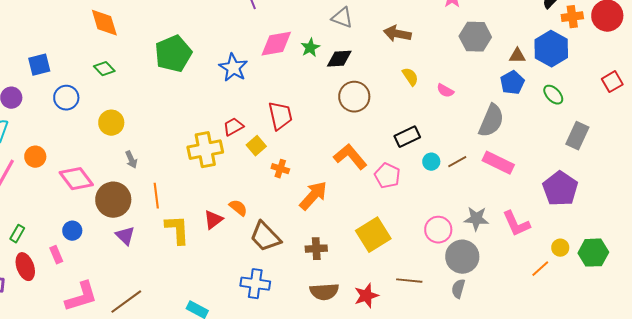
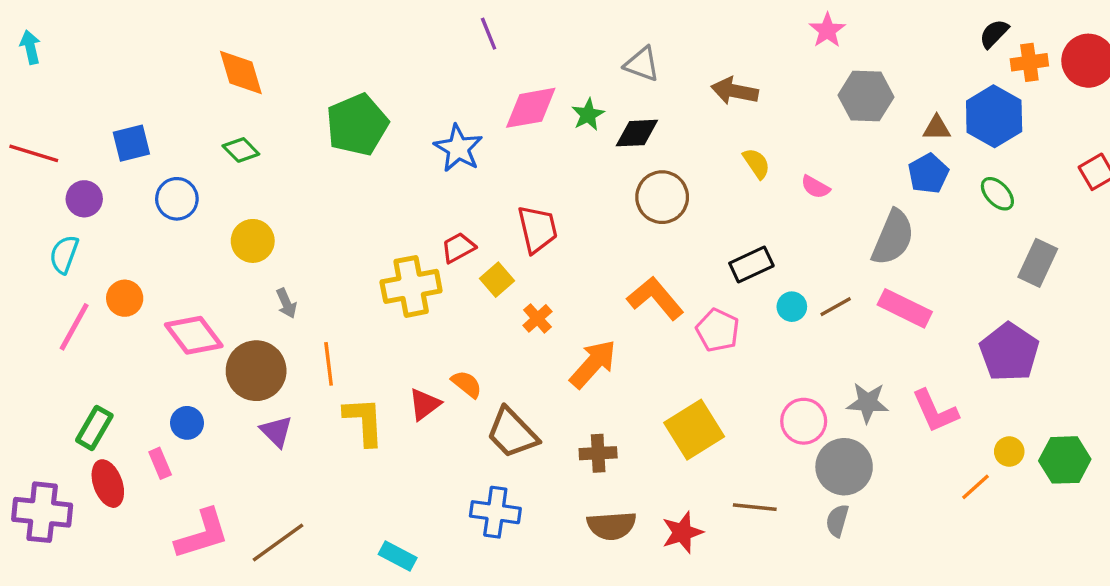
orange cross: (280, 169) -> (537, 318), turned 30
green rectangle: (17, 234) -> (94, 428), size x1.4

